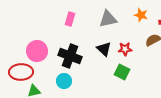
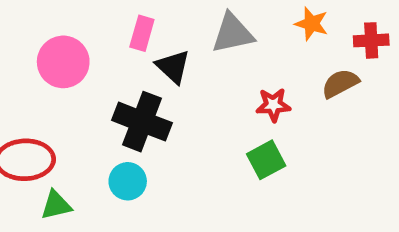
black triangle: (104, 49) -> (173, 67), moved
pink circle: (37, 51) -> (63, 62), moved
green square: (122, 72) -> (266, 160), turned 35

